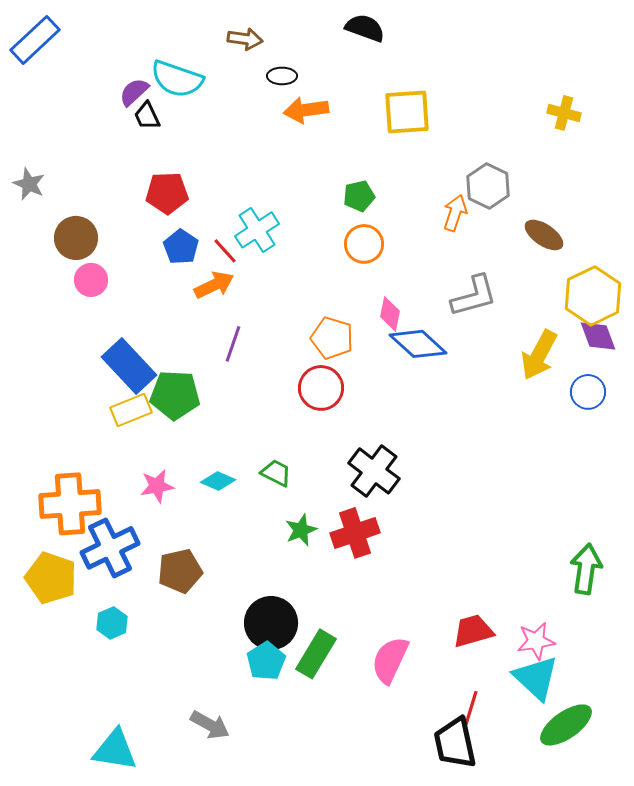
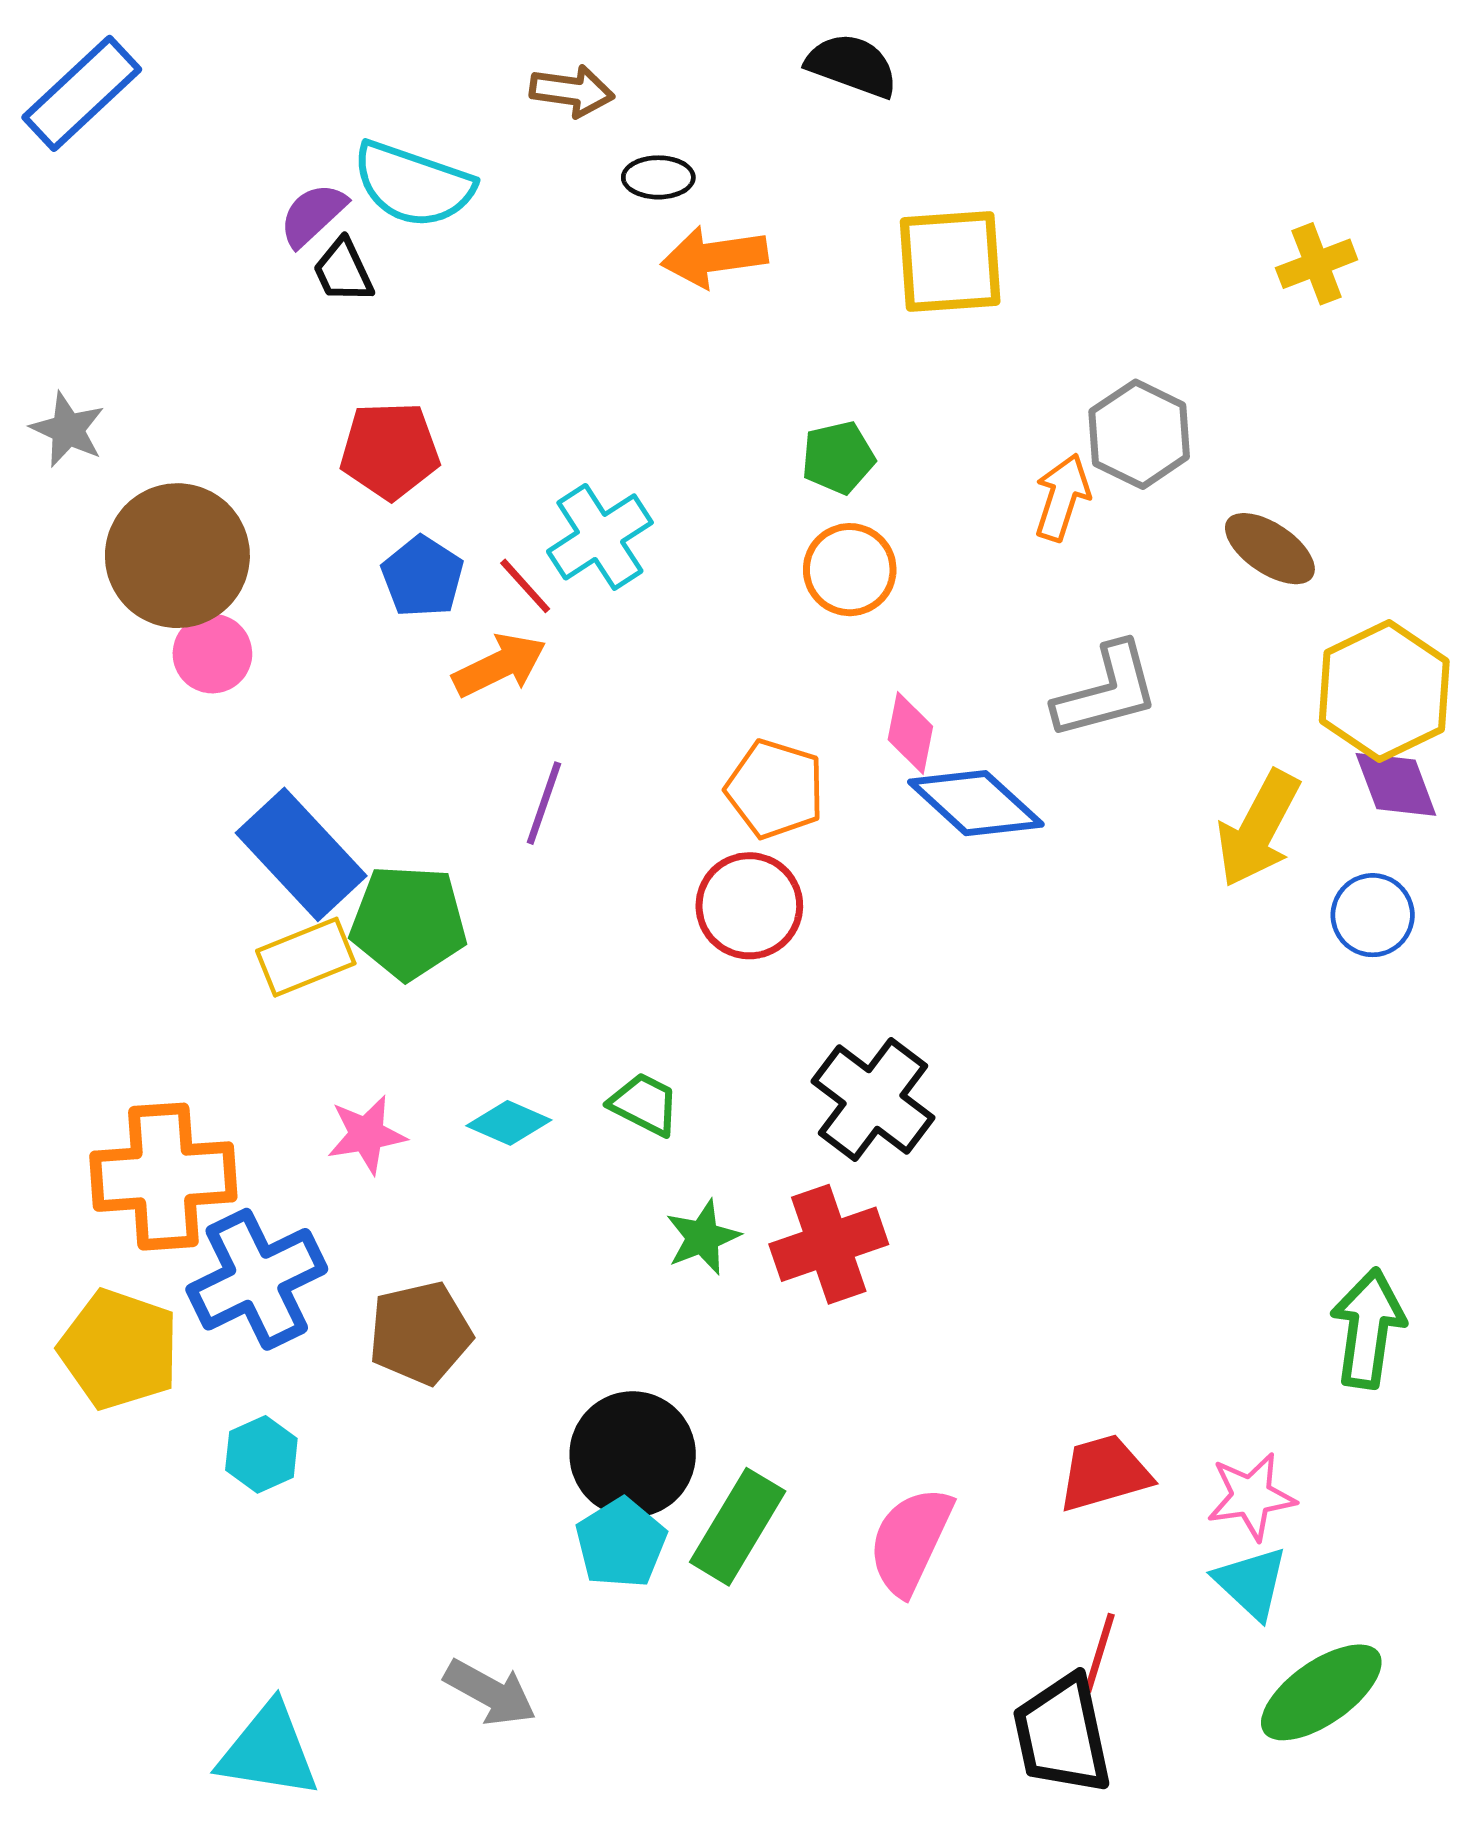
yellow cross: (564, 113) -> (1317, 264), turned -36
brown circle: (76, 238) -> (177, 556), size x1.4
cyan triangle: (536, 678) -> (1251, 1583), size x0.7

